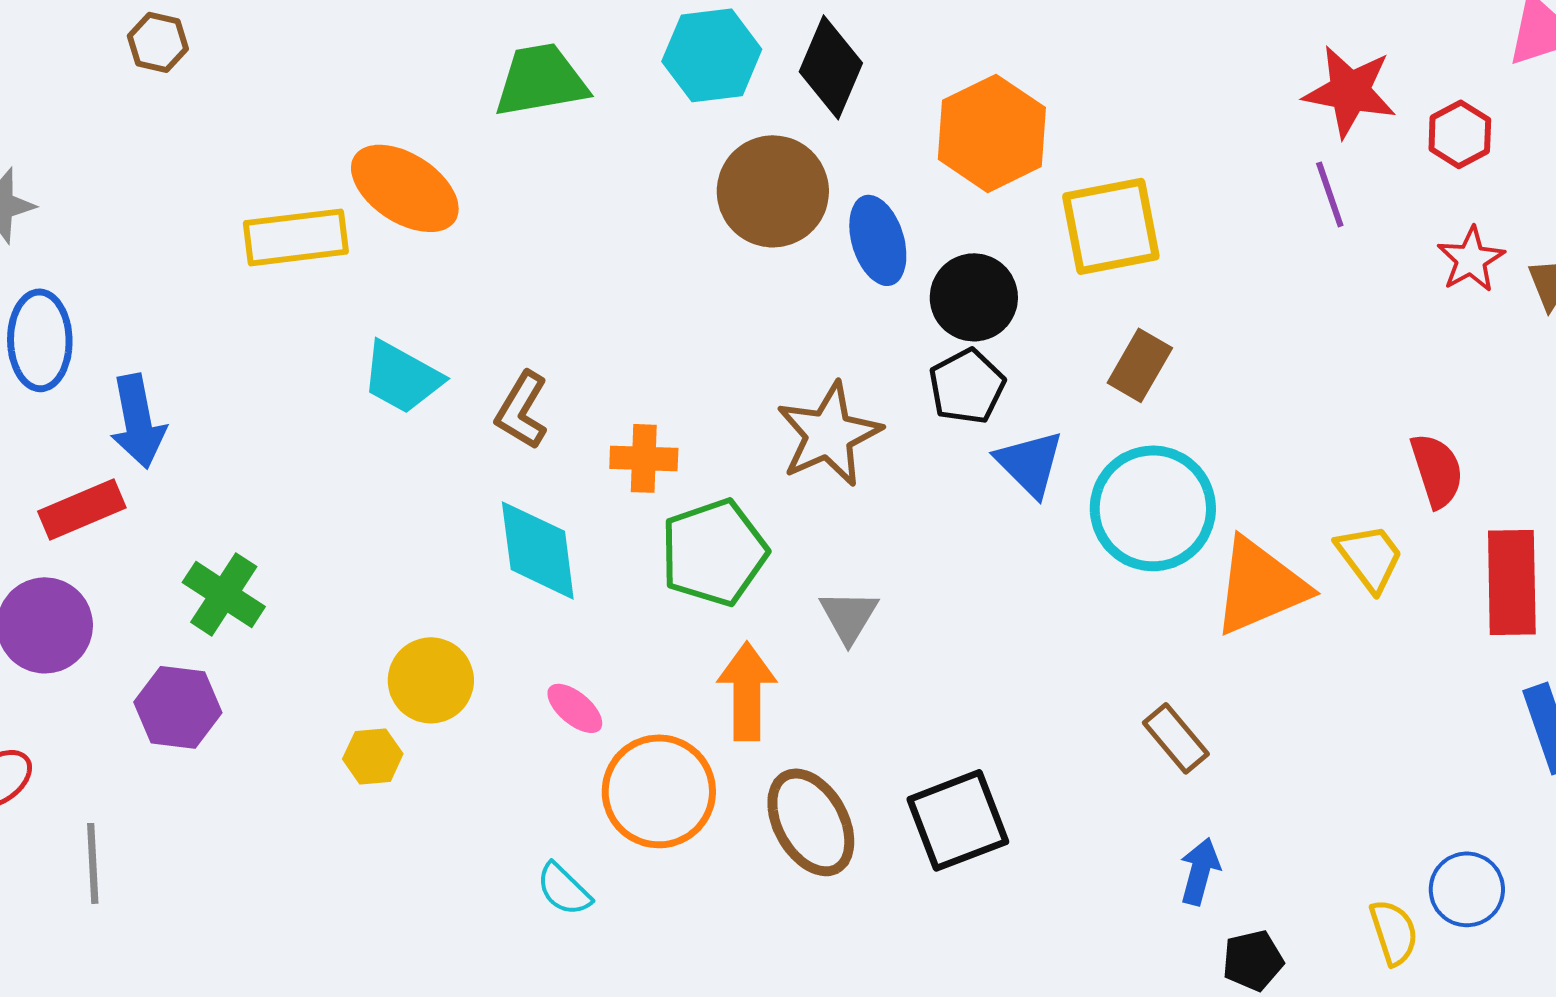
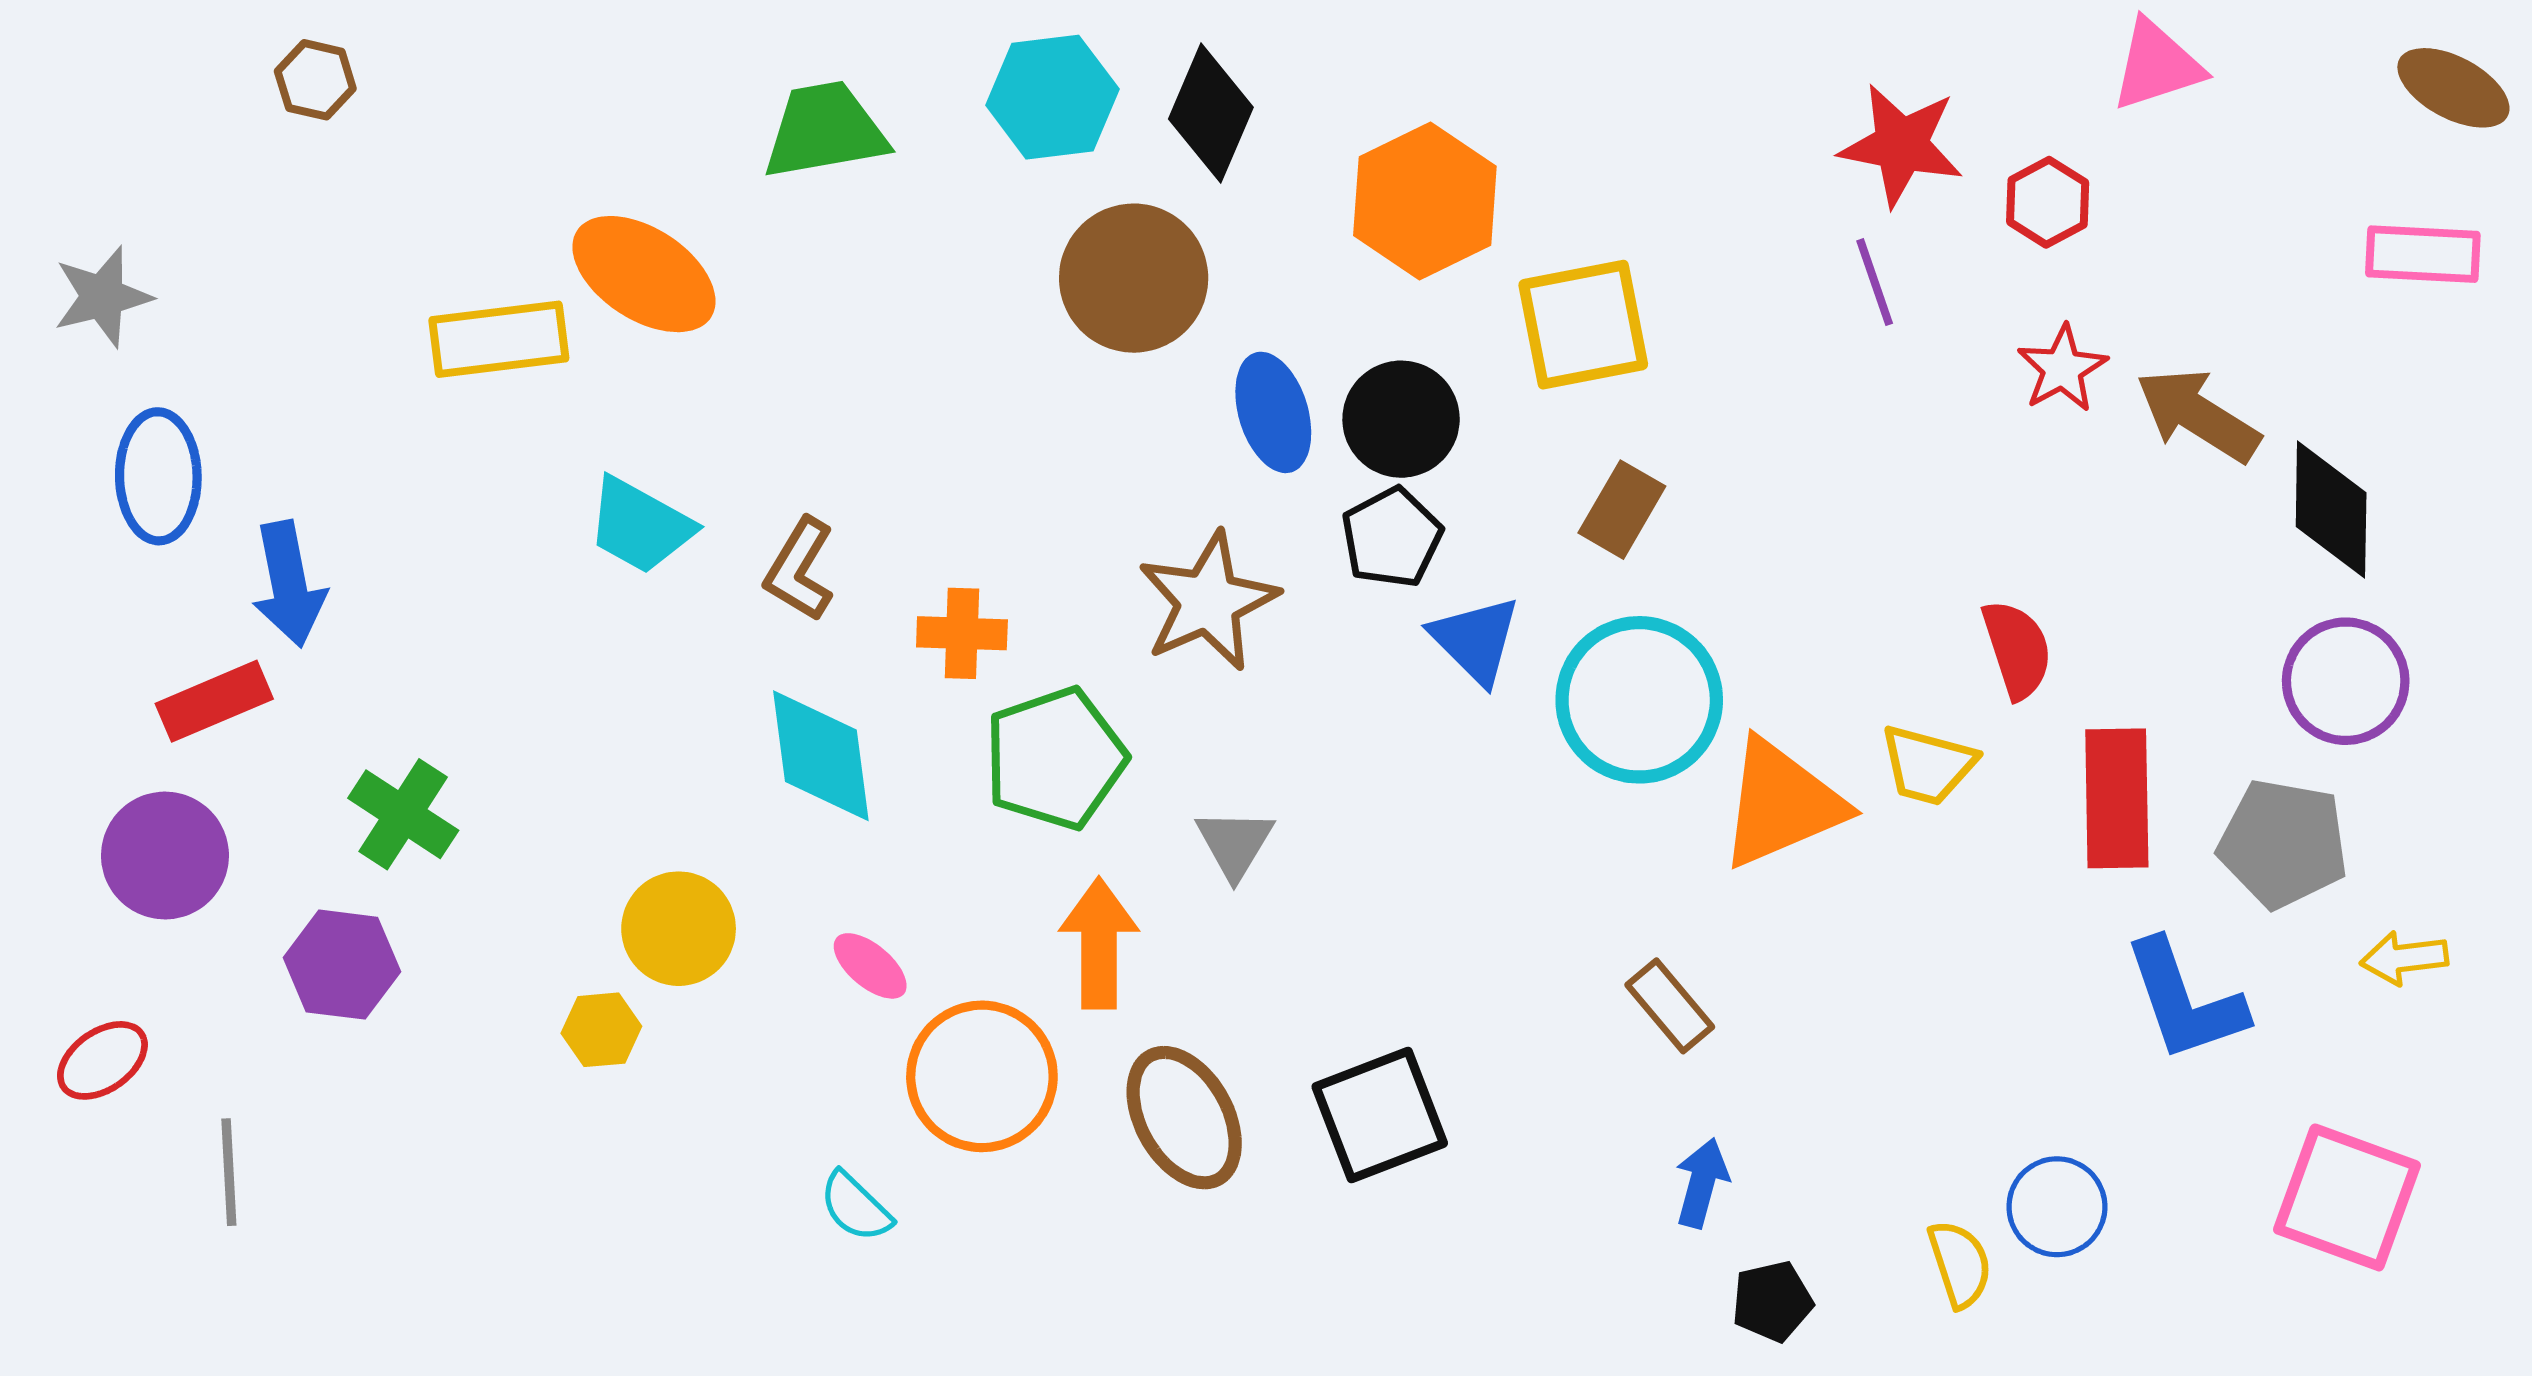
blue ellipse: (878, 240) -> (1273, 412), moved
yellow trapezoid: (1370, 557) -> (1928, 765), turned 142

